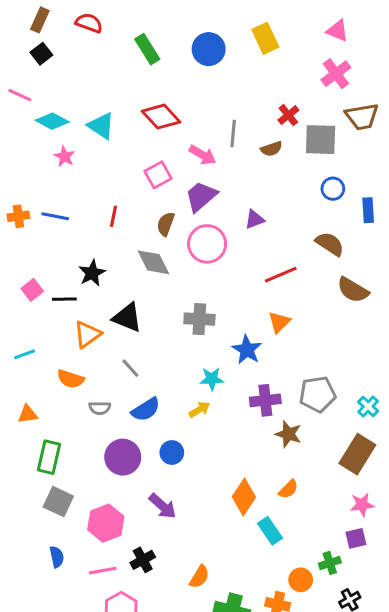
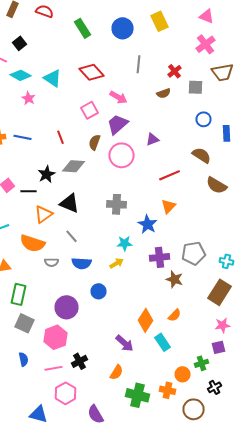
black square: (41, 54) -> (20, 43), moved
gray line: (233, 133) -> (138, 64), moved
gray square: (321, 140) -> (196, 87), size x0.7
red line: (114, 216) -> (60, 137), turned -32
gray diamond: (153, 262) -> (74, 166), moved, turned -60
orange semicircle: (71, 379) -> (32, 243), size x1.4
cyan cross: (368, 406) -> (226, 261), turned -32
blue semicircle: (146, 410) -> (82, 263), turned 36
purple circle: (123, 457) -> (66, 307), moved
purple arrow: (163, 506) -> (124, 343), moved

